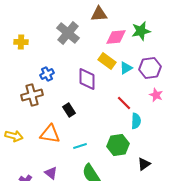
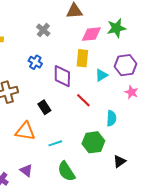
gray cross: (68, 33) -> (43, 30), size x0.6
yellow rectangle: (107, 61) -> (82, 58), turned 60
cyan triangle: (126, 68) -> (101, 75), moved
blue cross: (47, 74) -> (35, 62), moved, turned -32
red line: (124, 103) -> (83, 100), moved

